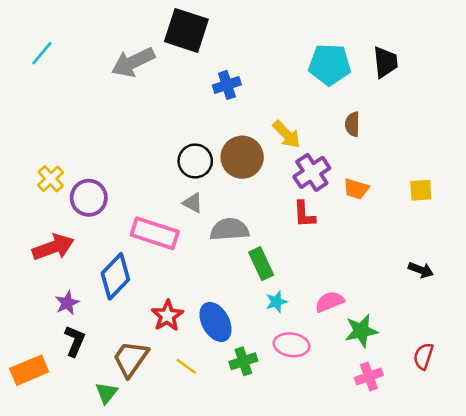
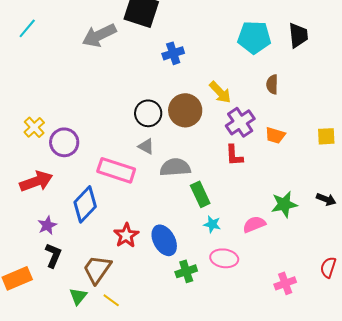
cyan star: (276, 302) -> (212, 224), turned 30
green star: (361, 331) -> (284, 204), moved
yellow line: (186, 366) -> (111, 300), moved

